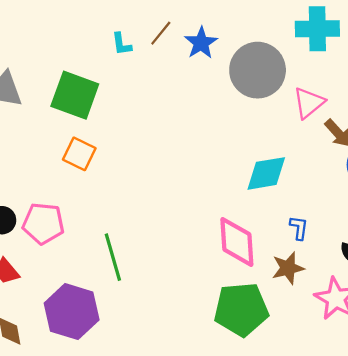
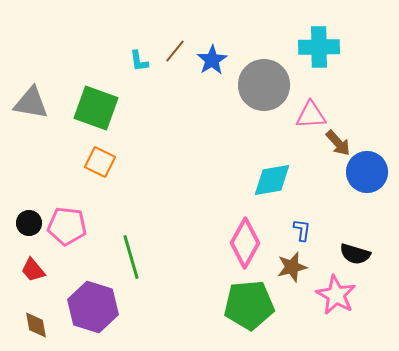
pink triangle: (309, 103) -> (311, 115), turned 36
pink diamond: (237, 242) -> (245, 243), turned 33

